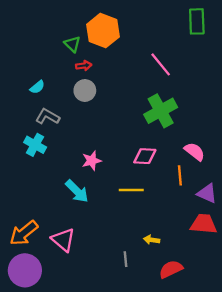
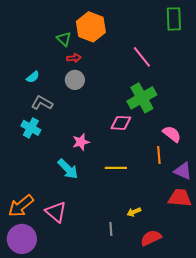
pink diamond: (145, 156) -> (121, 123), moved
yellow arrow: (152, 240) -> (134, 212), turned -32

